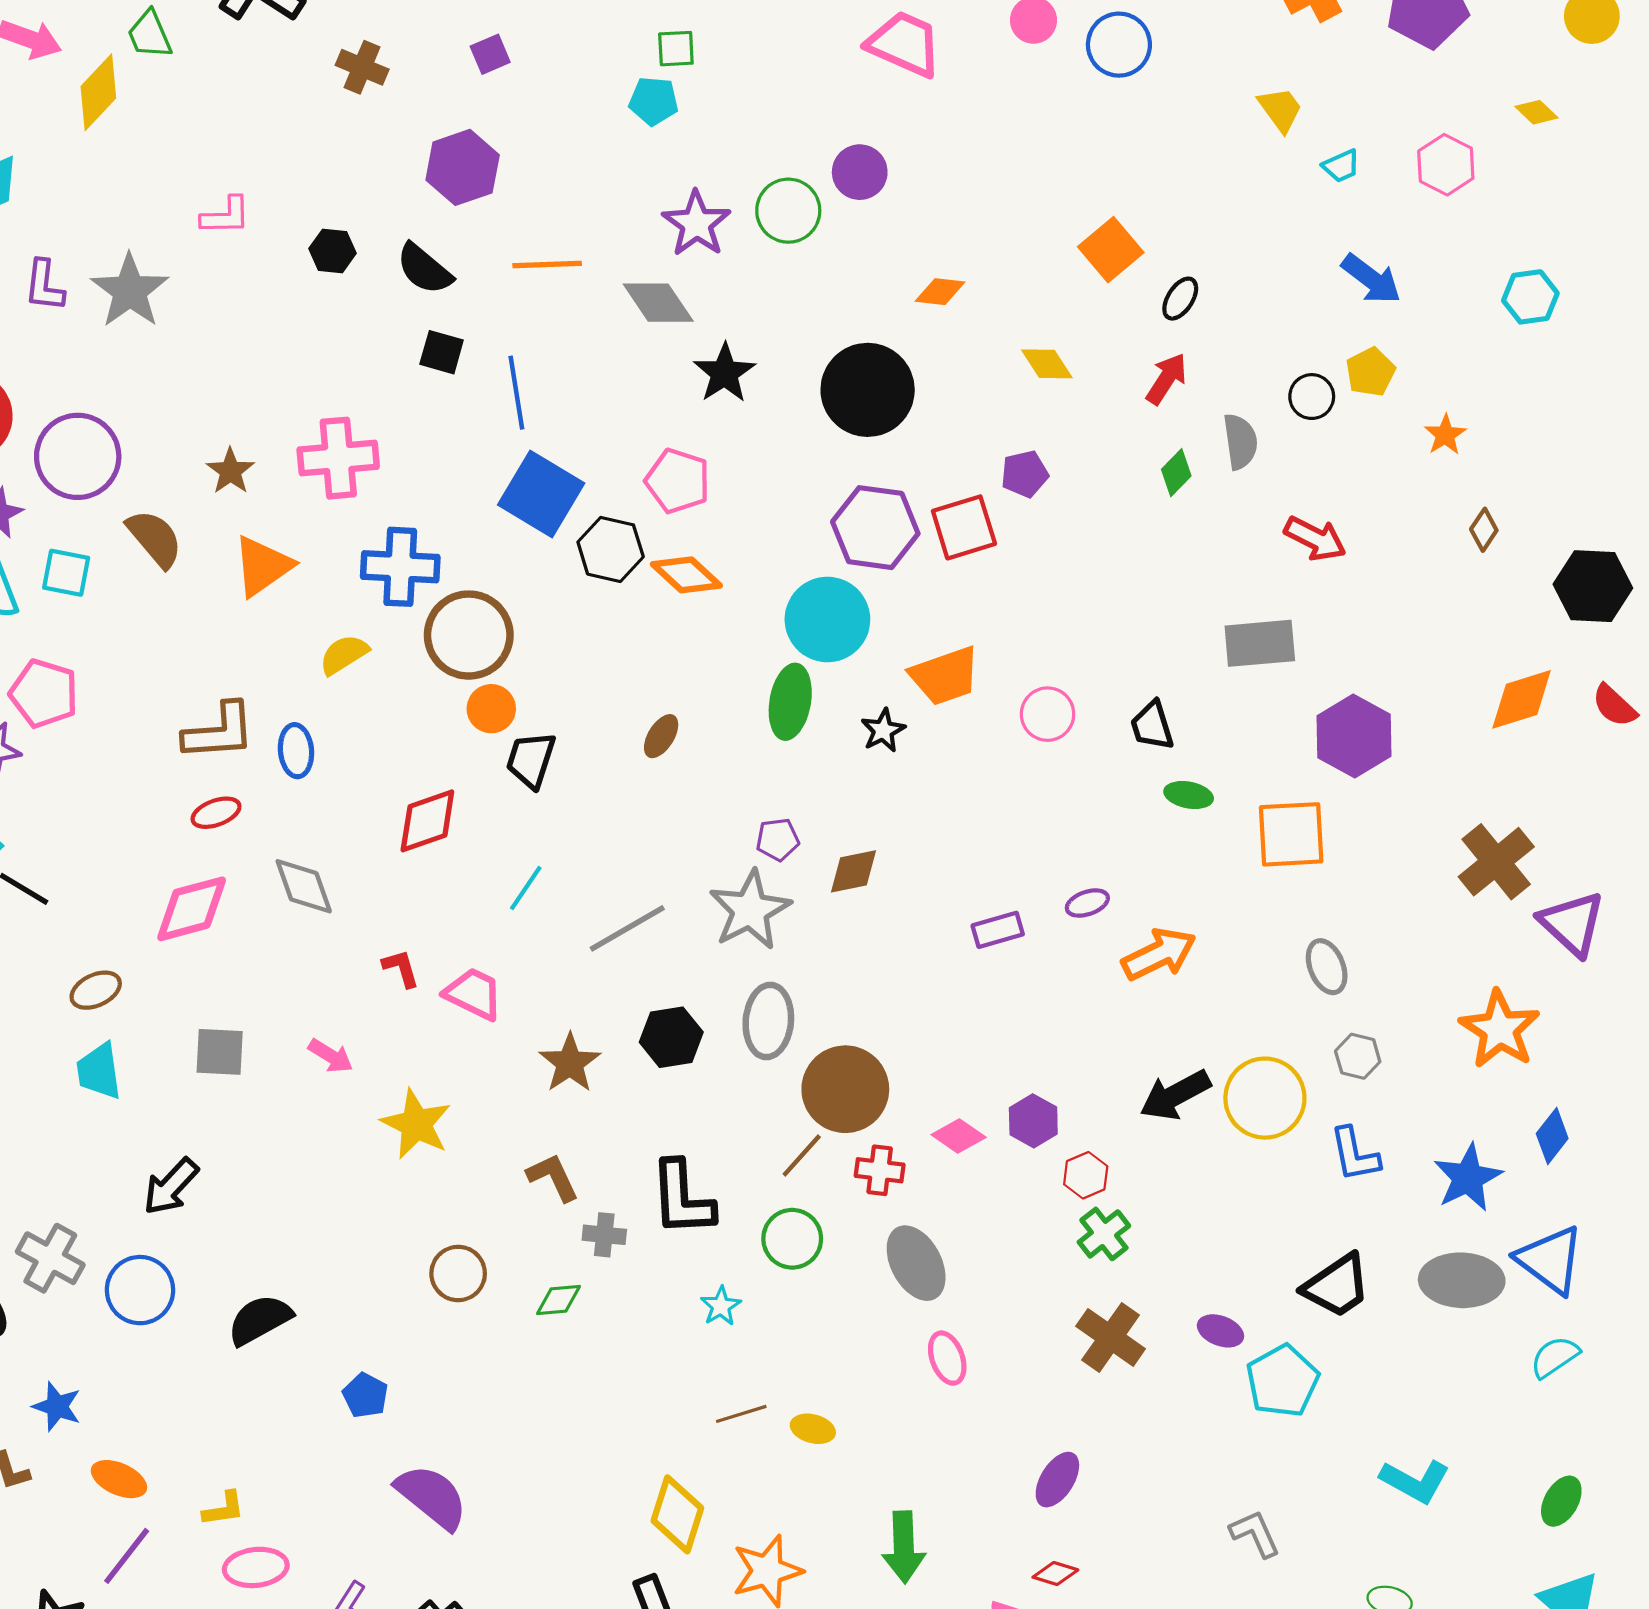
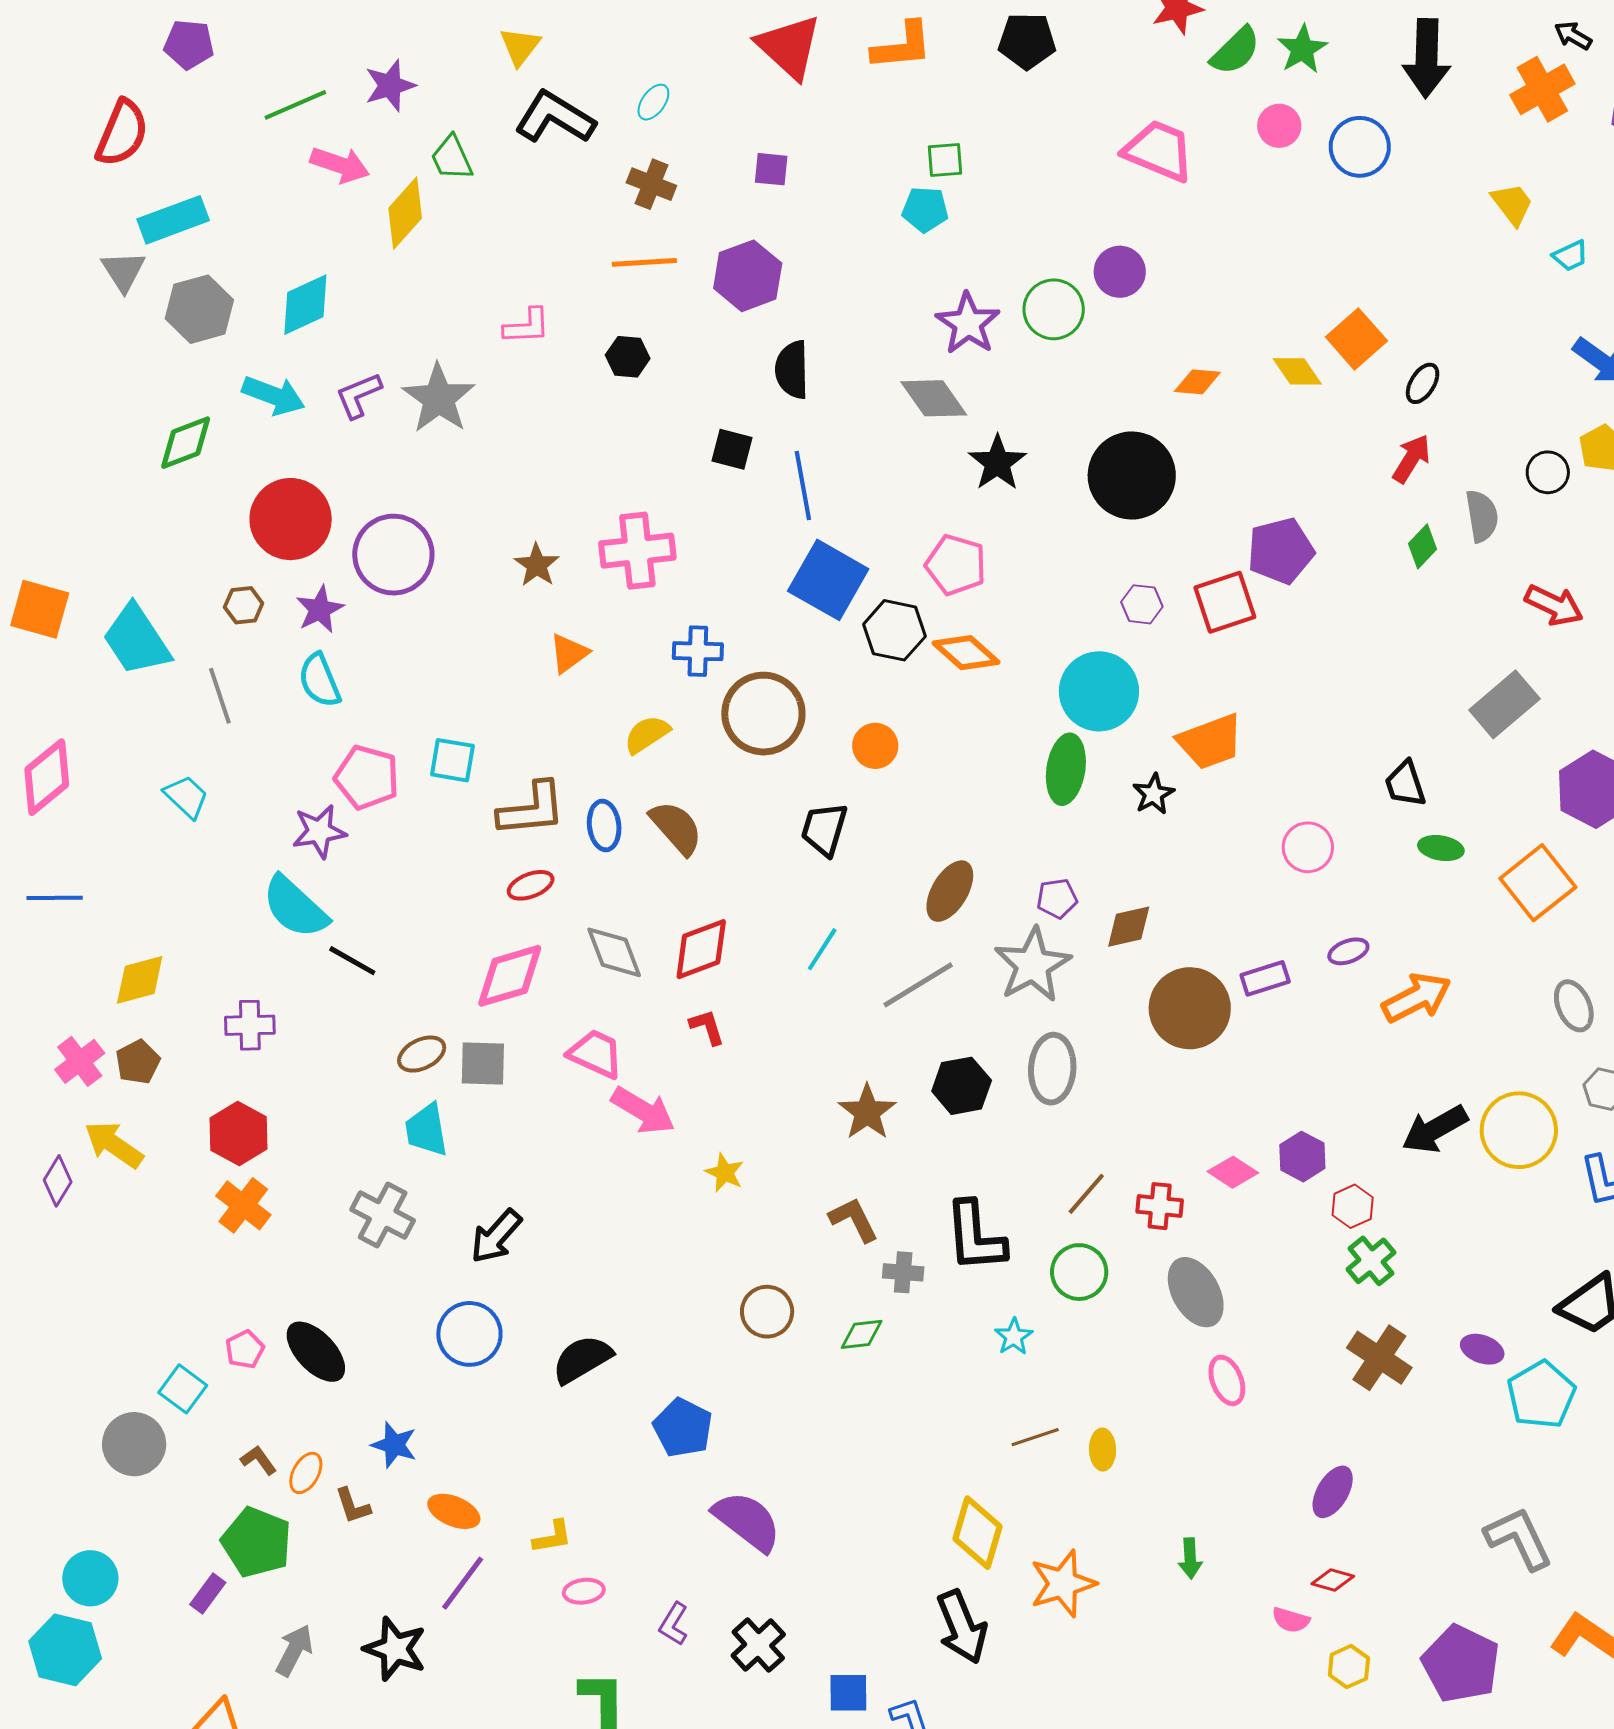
purple square: (490, 54) -> (771, 169), turned 30
orange line: (547, 264) -> (644, 262), moved
black semicircle: (424, 269) -> (792, 370), moved, turned 50
purple L-shape: (44, 286) -> (359, 395), turned 62
yellow diamond: (1047, 364) -> (1297, 371), moved
purple pentagon: (1025, 474) -> (1281, 551), size x1.5
purple hexagon: (875, 528) -> (1142, 604), size x0.5
brown semicircle: (155, 538) -> (676, 828), moved
orange triangle: (263, 566) -> (569, 653), size x0.7
blue cross: (400, 567) -> (698, 651), size x0.7
cyan square: (66, 573) -> (452, 760), moved
gray rectangle: (1260, 643) -> (1504, 704), turned -34
orange circle: (491, 709) -> (875, 746), moved
pink circle: (1048, 714) -> (1308, 847), moved
brown ellipse: (661, 736) -> (950, 891), moved, size x1.5
red diamond: (427, 821) -> (701, 949), moved
orange square: (1291, 834) -> (1538, 883), turned -34
pink trapezoid: (474, 994) -> (596, 1054), moved
gray square: (220, 1052) -> (483, 1064), moved
pink arrow: (331, 1056) -> (643, 1111), size x1.5
brown circle: (845, 1089) -> (1190, 1008), moved
yellow star: (416, 1124) -> (725, 1173), size x0.6
gray cross: (50, 1258) -> (383, 1215), moved
blue pentagon: (365, 1395) -> (683, 1428), size x1.4
yellow ellipse: (813, 1429) -> (1103, 1449), turned 75
gray L-shape: (1255, 1534) -> (1519, 1538), size x1.4
green arrow: (904, 1547) -> (1190, 1558), size x0.6
pink ellipse: (256, 1567) -> (584, 1591), size x0.7

